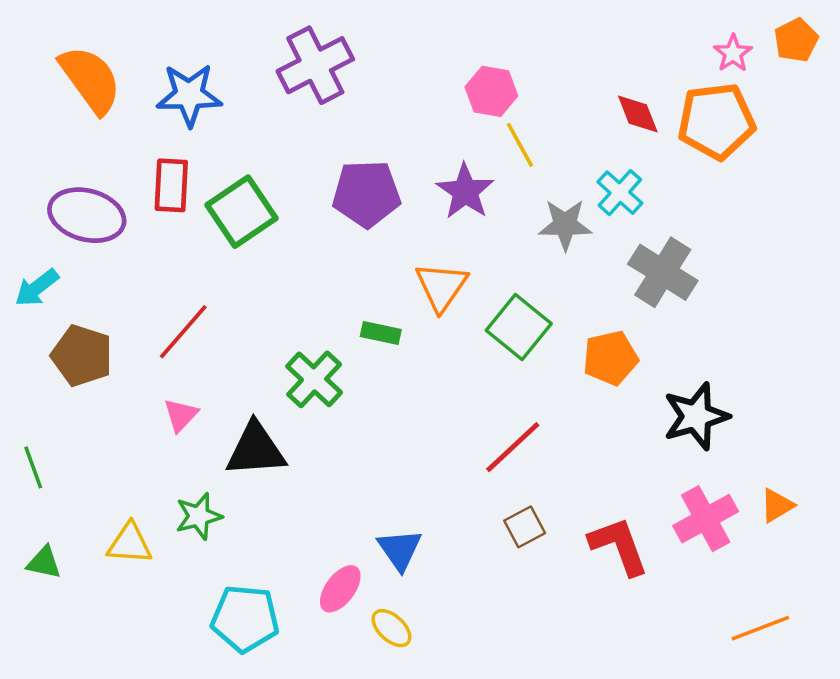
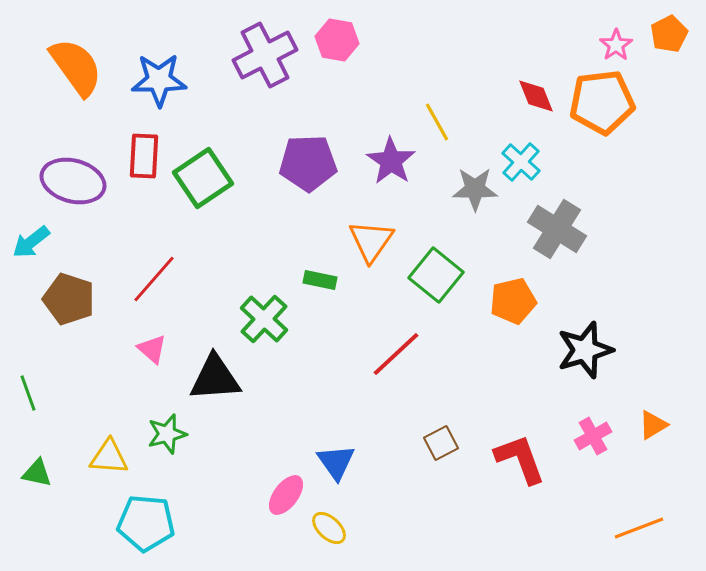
pink hexagon: (491, 91) -> (337, 40), moved
pink triangle: (181, 415) -> (152, 349), turned -32
red line: (513, 447) -> (396, 354), moved
pink cross: (706, 519) -> (593, 436), size x0.7
cyan pentagon: (245, 619) -> (146, 523), moved

